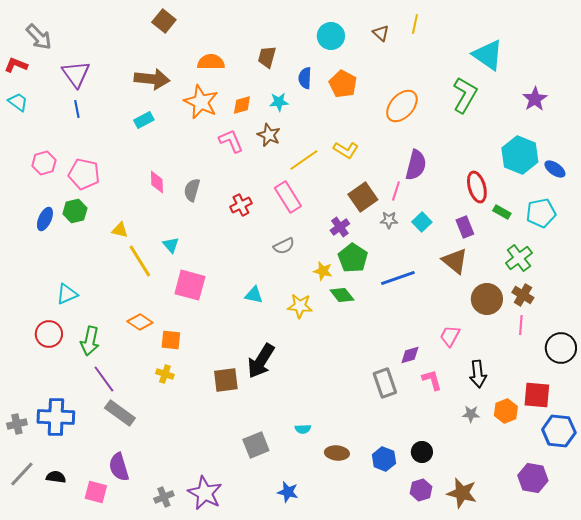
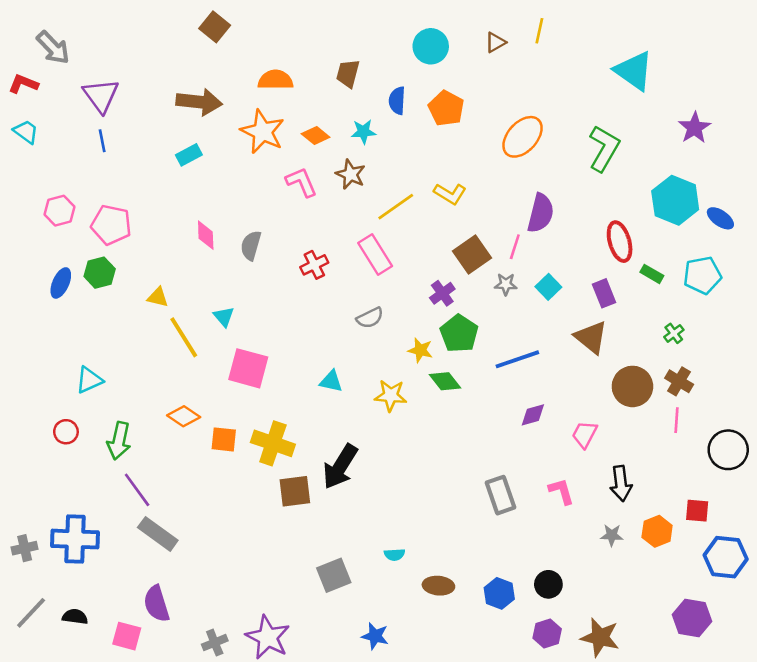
brown triangle: (381, 33) -> (495, 42), turned 48
green L-shape: (465, 95) -> (604, 148), moved
orange diamond: (242, 105) -> (316, 136), turned 55
green cross: (519, 258) -> (674, 333), size x0.6
red circle: (49, 334) -> (66, 432), size x0.7
purple diamond: (410, 355) -> (533, 415), moved
yellow cross: (165, 374) -> (273, 443), moved, size x1.8
red square: (537, 395) -> (697, 511), size x0.7

